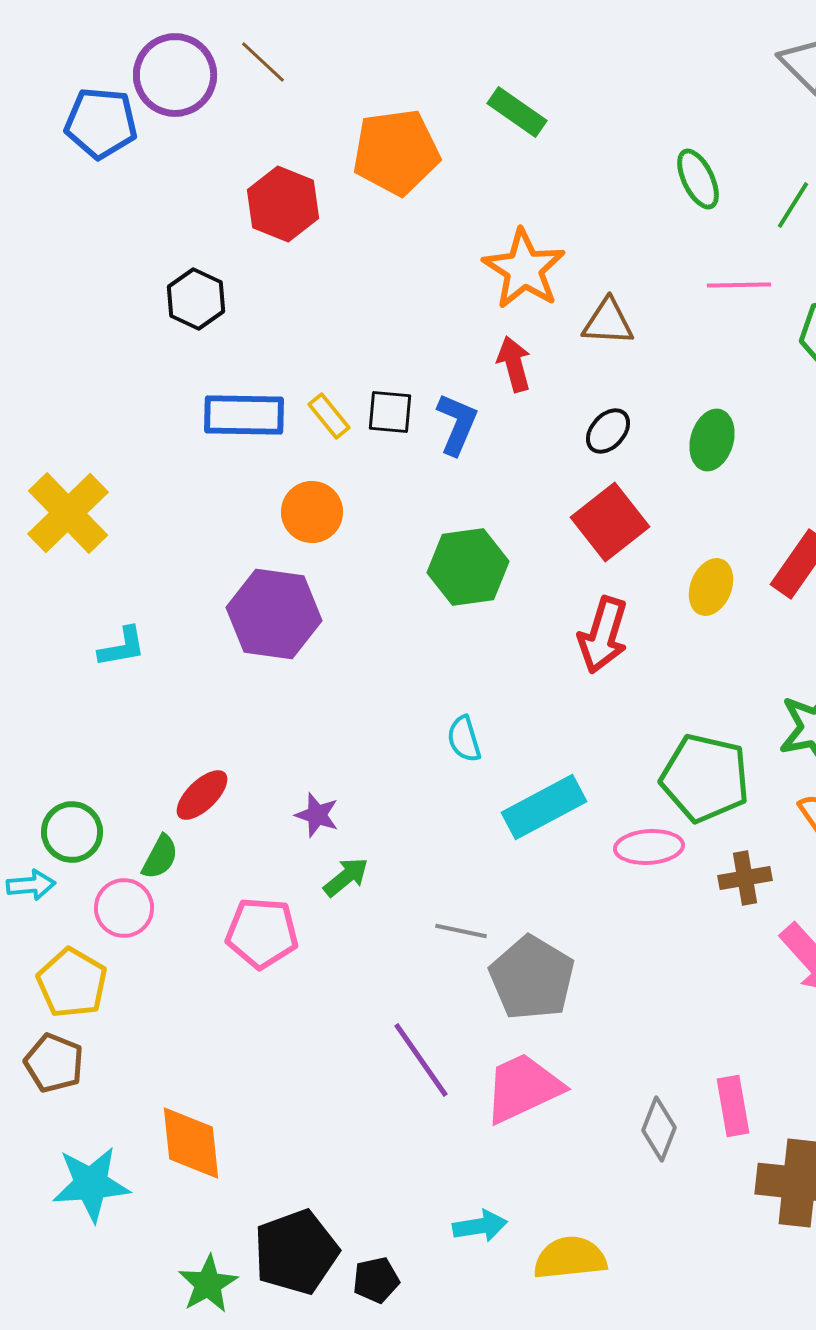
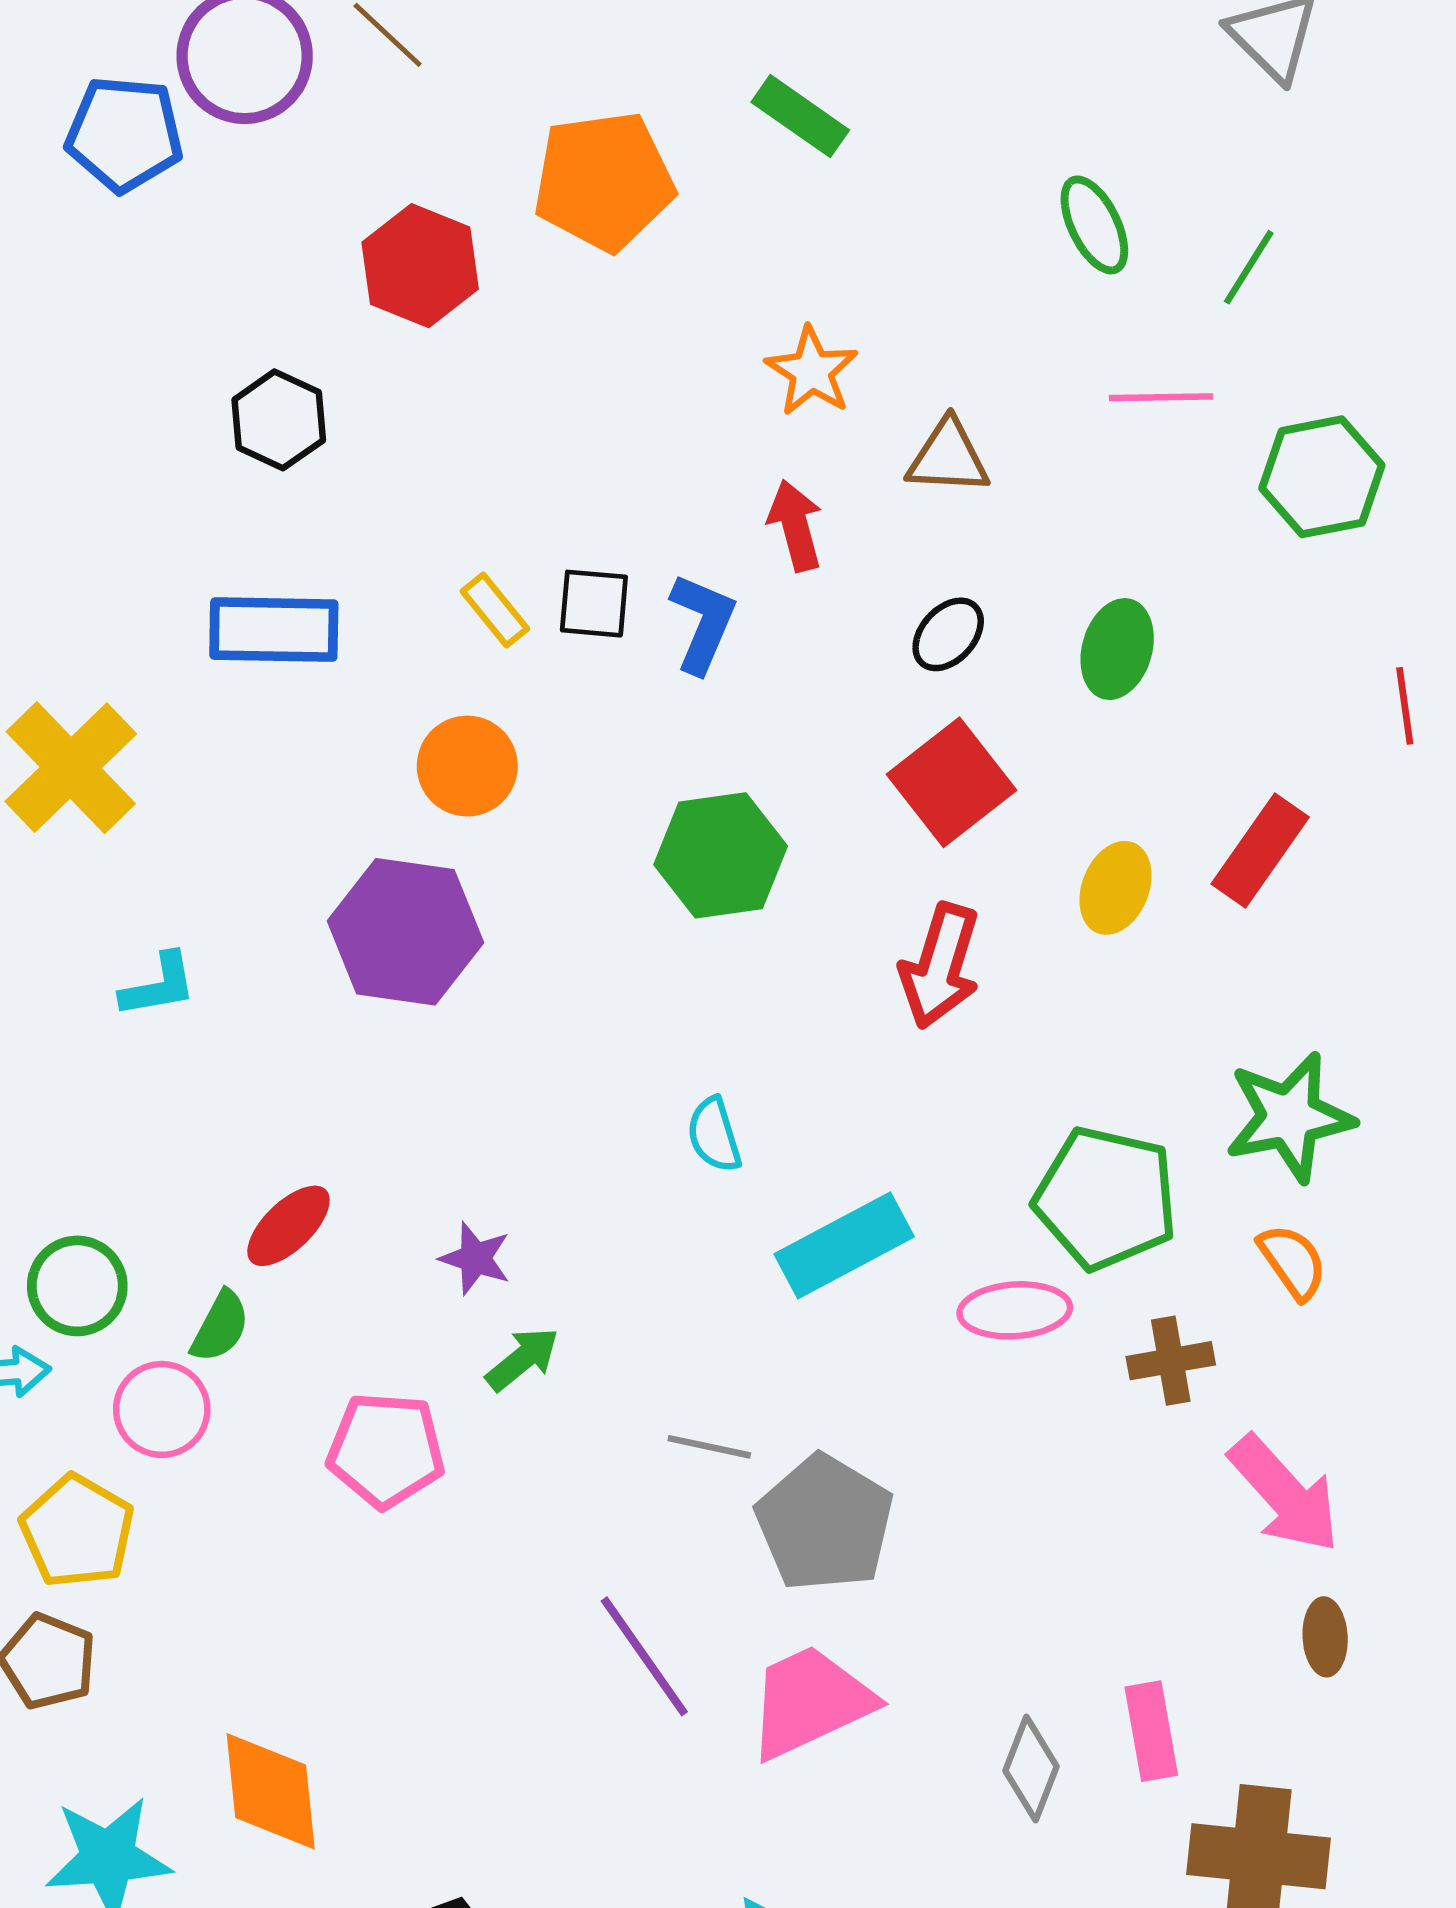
orange star: (524, 269) -> (812, 371), size x0.7
blue rectangle: (244, 415) -> (274, 630), moved

